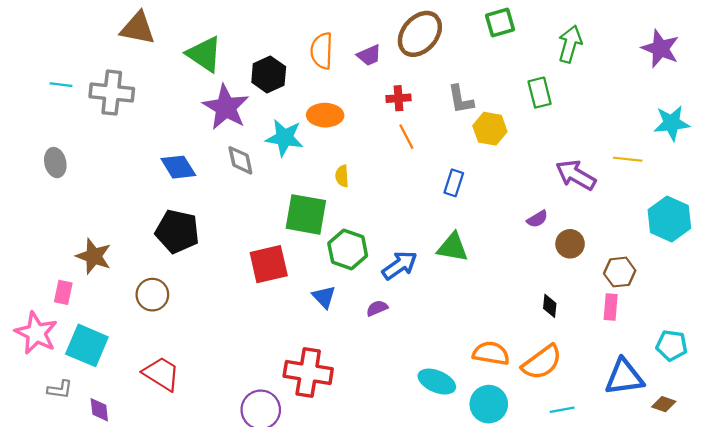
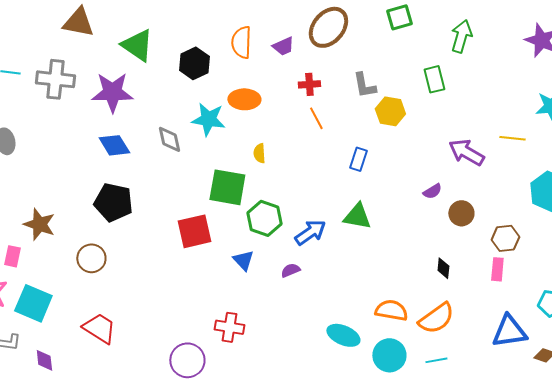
purple star: (226, 107) -> (112, 92), moved, turned -30
red cross: (308, 373) -> (229, 327), size x0.7
cyan line: (562, 410) -> (436, 360), moved

